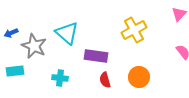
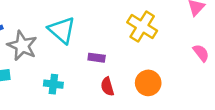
yellow cross: (134, 30) -> (142, 27), turned -30
purple rectangle: (96, 56) -> (97, 58), size x0.6

